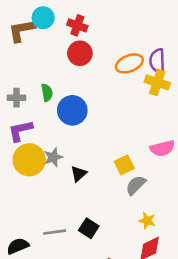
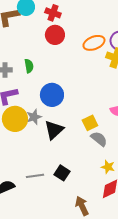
blue circle: (72, 110) -> (52, 95), moved
black triangle: (79, 174) -> (54, 130), size x1.5
gray semicircle: (136, 185) -> (99, 139), turned 84

